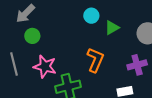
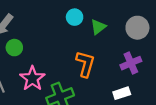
pink star: (45, 67) -> (32, 79), turned 30

